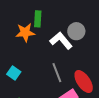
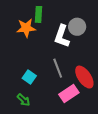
white L-shape: (61, 41) -> (62, 36), turned -120
cyan square: (14, 73) -> (29, 77), moved

